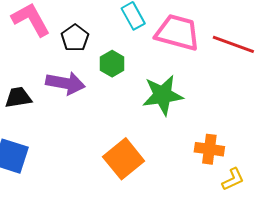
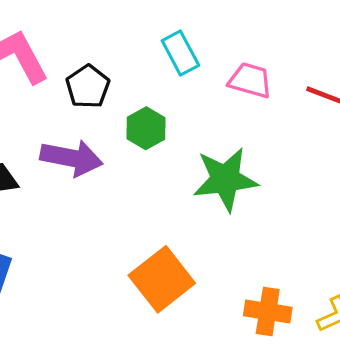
pink trapezoid: (177, 32) -> (250, 80), size x0.6
orange cross: (209, 149) -> (268, 312), moved

